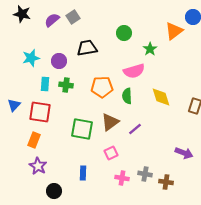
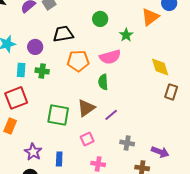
orange pentagon: (102, 87) -> (78, 61), moved
yellow diamond: (161, 97) -> (160, 67), moved
red square: (40, 112) -> (16, 98), turned -30
purple arrow: (184, 153) -> (160, 152), moved
purple star: (38, 166) -> (33, 152), moved
gray cross: (145, 174) -> (127, 143), moved

